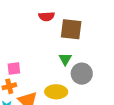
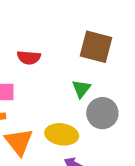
red semicircle: (47, 16) -> (29, 58), moved

